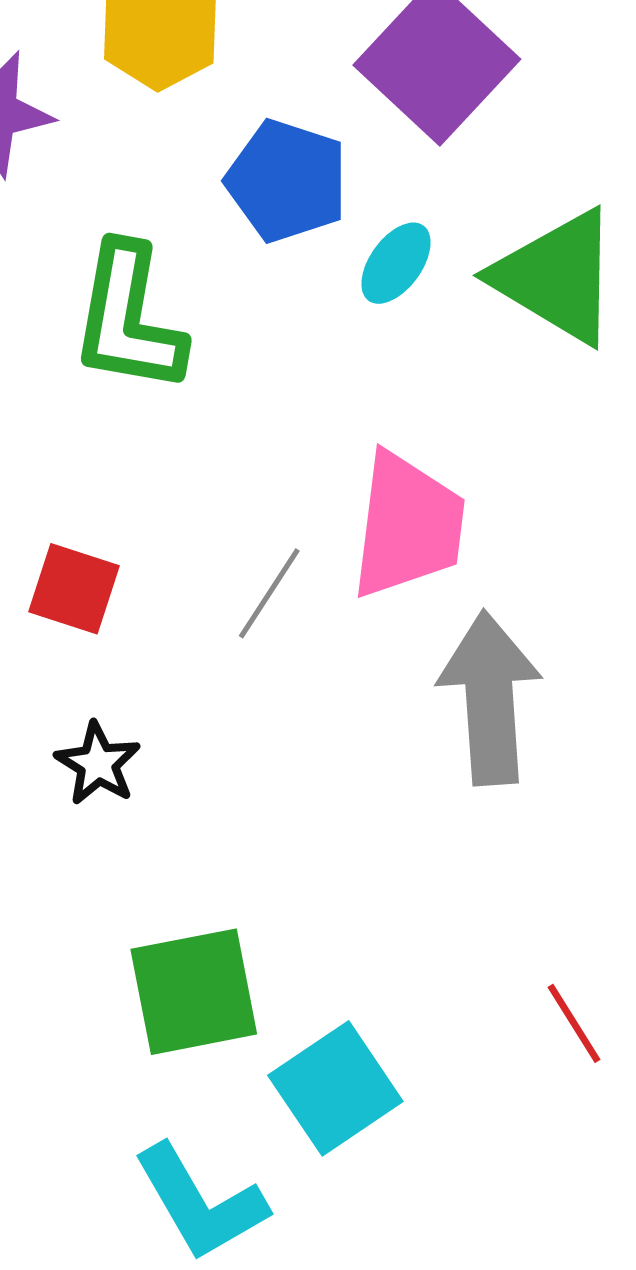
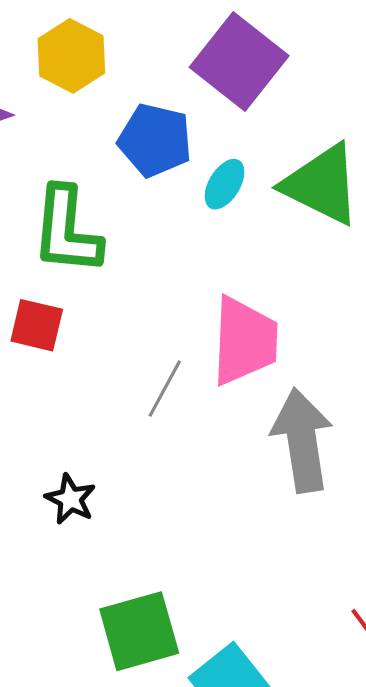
red square: (74, 589) -> (37, 325), moved

